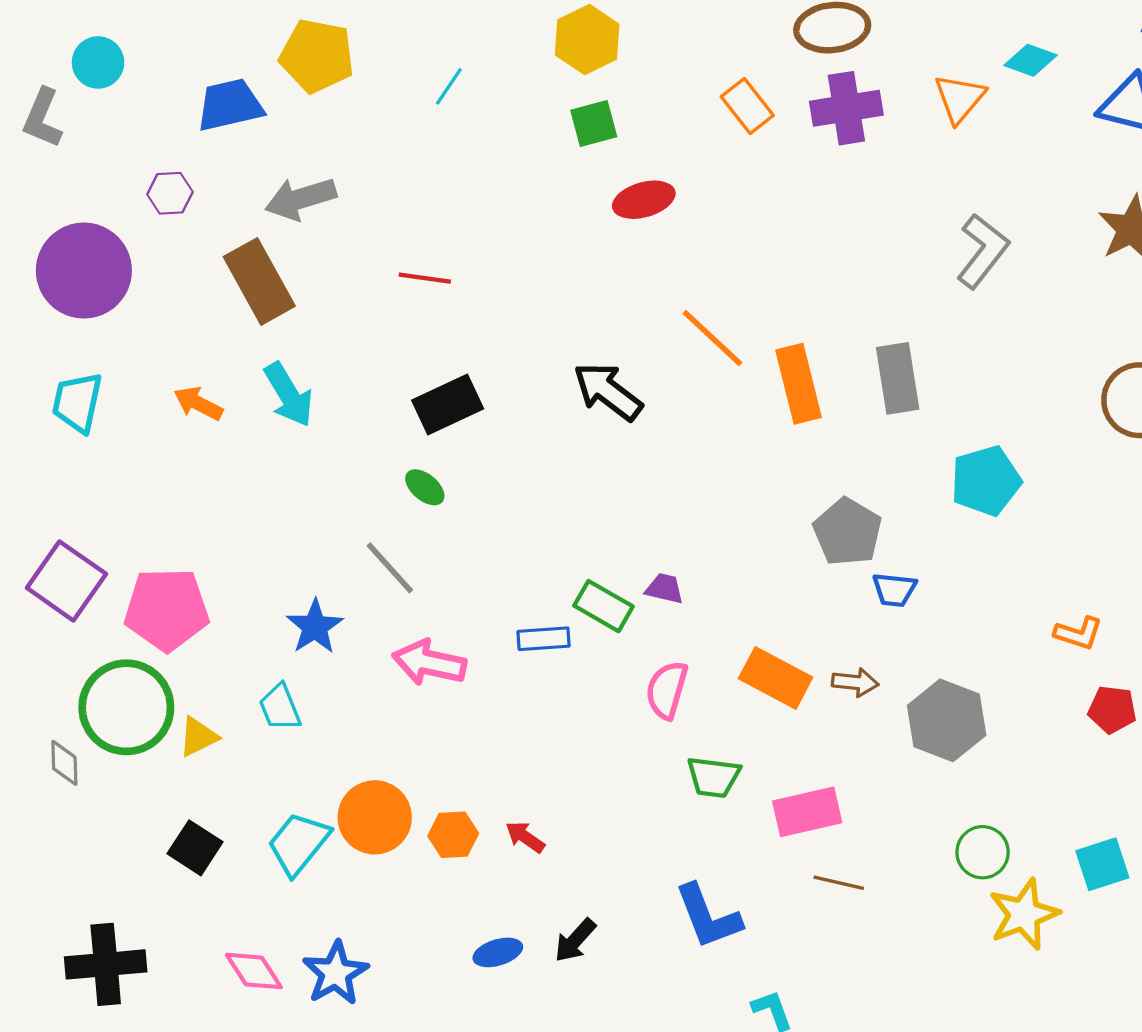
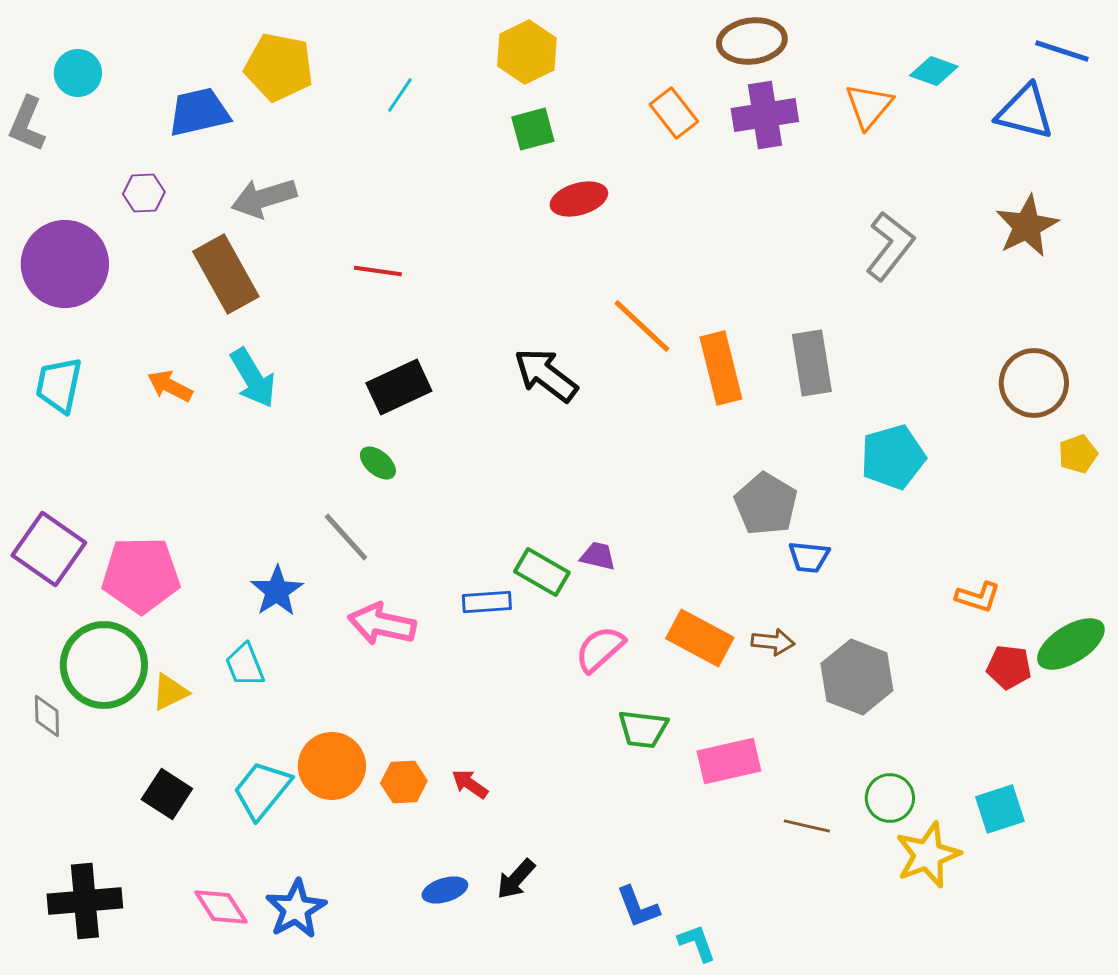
pink semicircle: (667, 690) -> (600, 649), turned 32
brown line: (839, 883) -> (807, 826), moved
blue L-shape: (708, 916) -> (638, 907), moved, size x0.7

